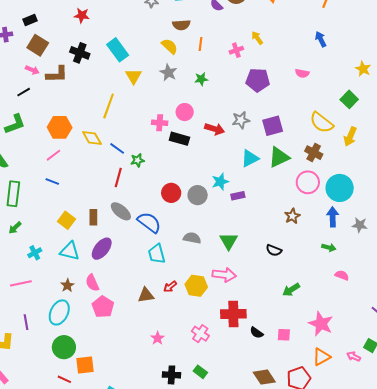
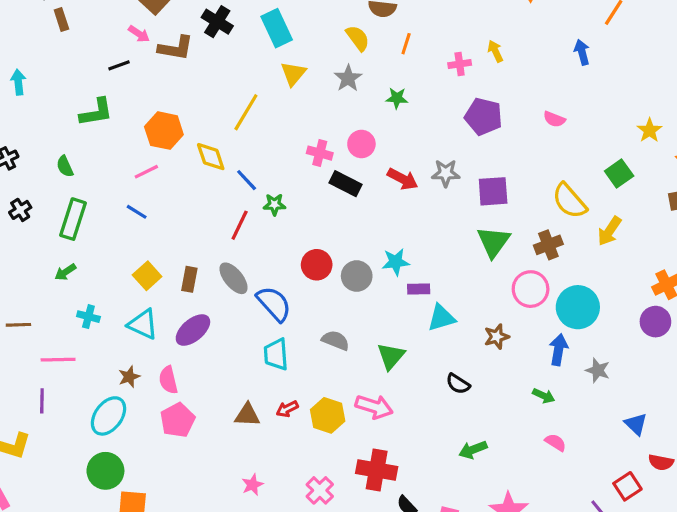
blue arrow: (321, 39) -> (582, 52), moved
brown cross: (314, 153) -> (548, 245), turned 30
green triangle: (279, 157) -> (494, 242), turned -40
cyan triangle: (250, 158) -> (441, 318), moved
cyan cross: (35, 253) -> (88, 317), turned 32
purple line: (26, 322) -> (42, 401), moved

